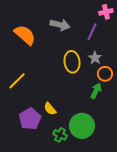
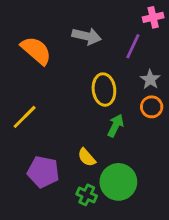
gray star: (95, 58) -> (150, 79), moved
green arrow: (96, 91) -> (116, 126), moved
yellow semicircle: (50, 109) -> (87, 157), moved
purple pentagon: (30, 119) -> (43, 172), turned -30

